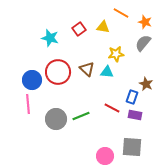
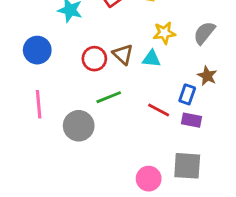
gray semicircle: (143, 43) -> (204, 33), moved
red circle: (58, 72) -> (94, 59), moved, size x0.7
blue circle: (32, 80) -> (37, 50), moved
green line: (81, 116) -> (109, 97), moved

